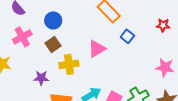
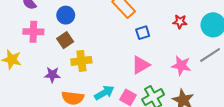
blue square: (127, 36) -> (143, 33), turned 32
pink cross: (22, 37) -> (33, 32), turned 30
pink triangle: (97, 49) -> (141, 65), moved

